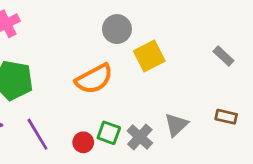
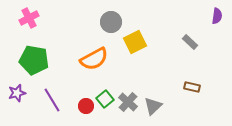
gray triangle: (176, 125) -> (153, 106), moved
green square: (109, 133) -> (105, 99), turned 30

